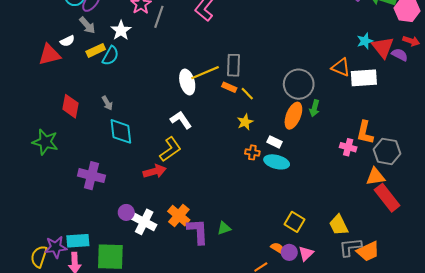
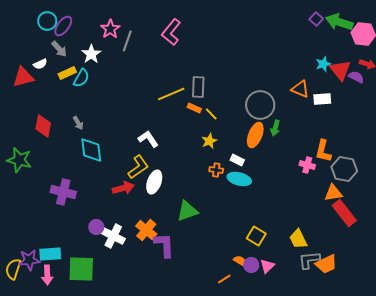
white rectangle: (364, 78) -> (322, 99), size x0.7
white ellipse: (187, 82) -> (154, 182), moved, turned 35
green triangle: (224, 228) -> (187, 211), moved, size x1.6

